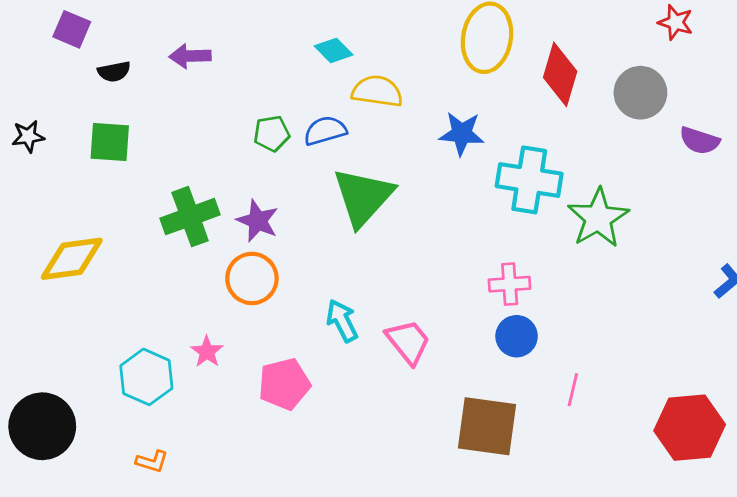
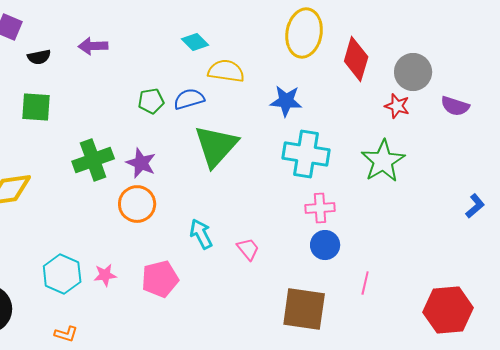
red star: (676, 22) -> (397, 106), moved
cyan cross: (529, 180) -> (306, 154), moved
pink trapezoid: (408, 342) -> (248, 249), size x0.7
pink star: (207, 352) -> (105, 275), moved, turned 30

